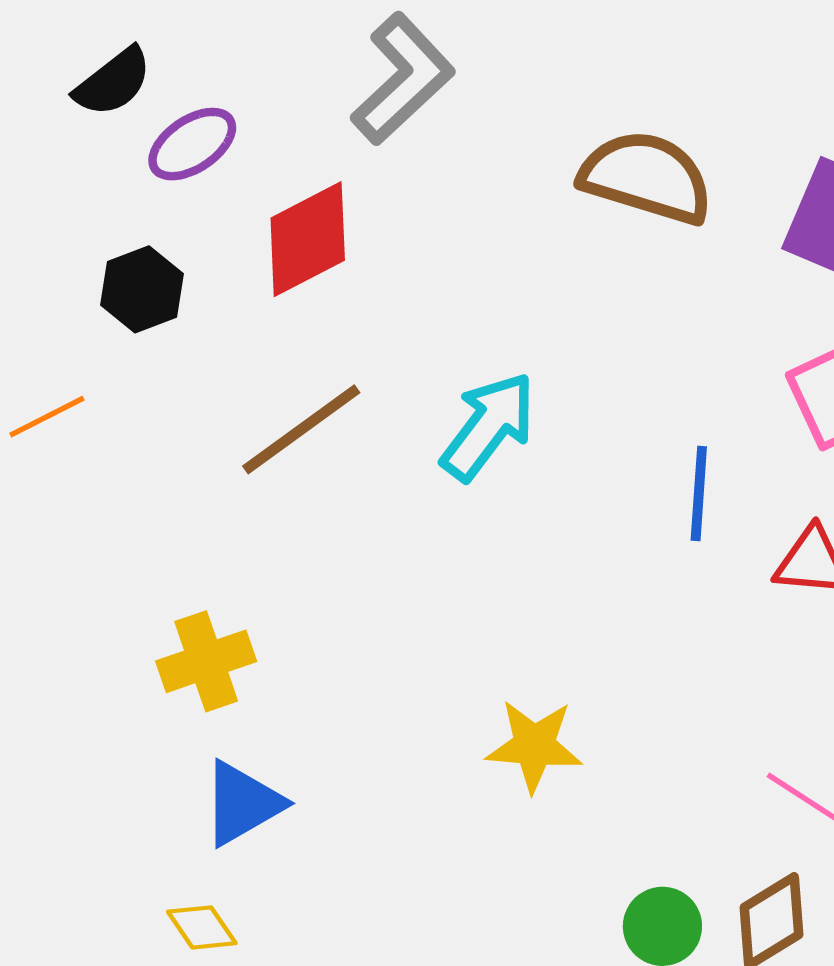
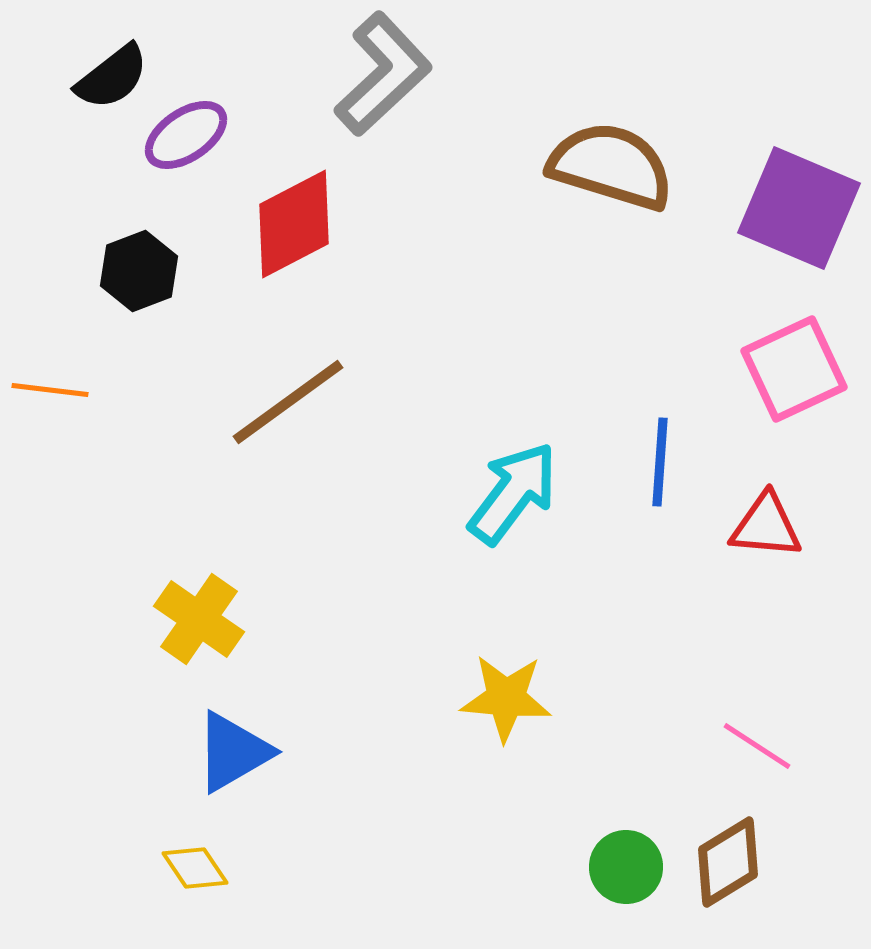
orange line: (47, 417) -> (50, 390), turned 34
cyan arrow: (488, 426) -> (513, 493), moved
yellow cross: (206, 661) -> (199, 619), turned -36

